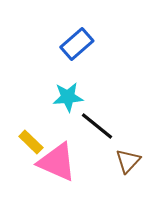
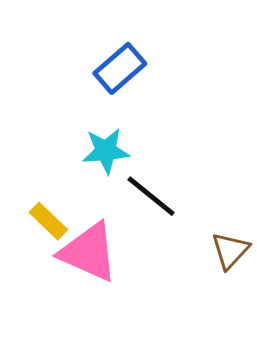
brown triangle: (128, 161) -> (230, 251), moved

